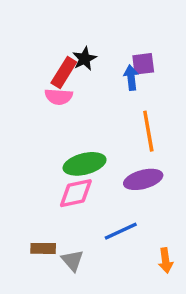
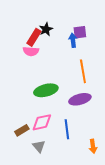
pink diamond: (76, 193) -> (42, 122), moved
blue line: (121, 231) -> (67, 129), turned -72
brown rectangle: (43, 248) -> (22, 130), moved, turned -32

